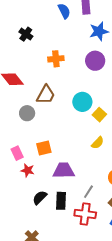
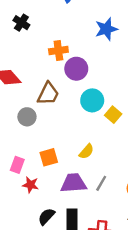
blue star: (99, 31) -> (106, 29), moved
purple circle: (95, 61) -> (76, 69), moved
yellow semicircle: (98, 143) -> (86, 152), moved
pink rectangle: (17, 153) -> (17, 165), turned 48
gray line: (88, 192) -> (101, 183), moved

